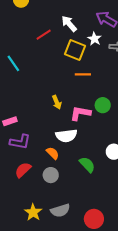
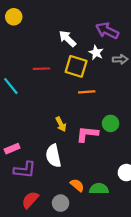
red line: (44, 35) -> (42, 69), moved, turned 35
white semicircle: (66, 136) -> (53, 156), moved, turned 90
orange semicircle: (53, 153) -> (77, 185), moved
green semicircle: (87, 165) -> (99, 189), turned -42

